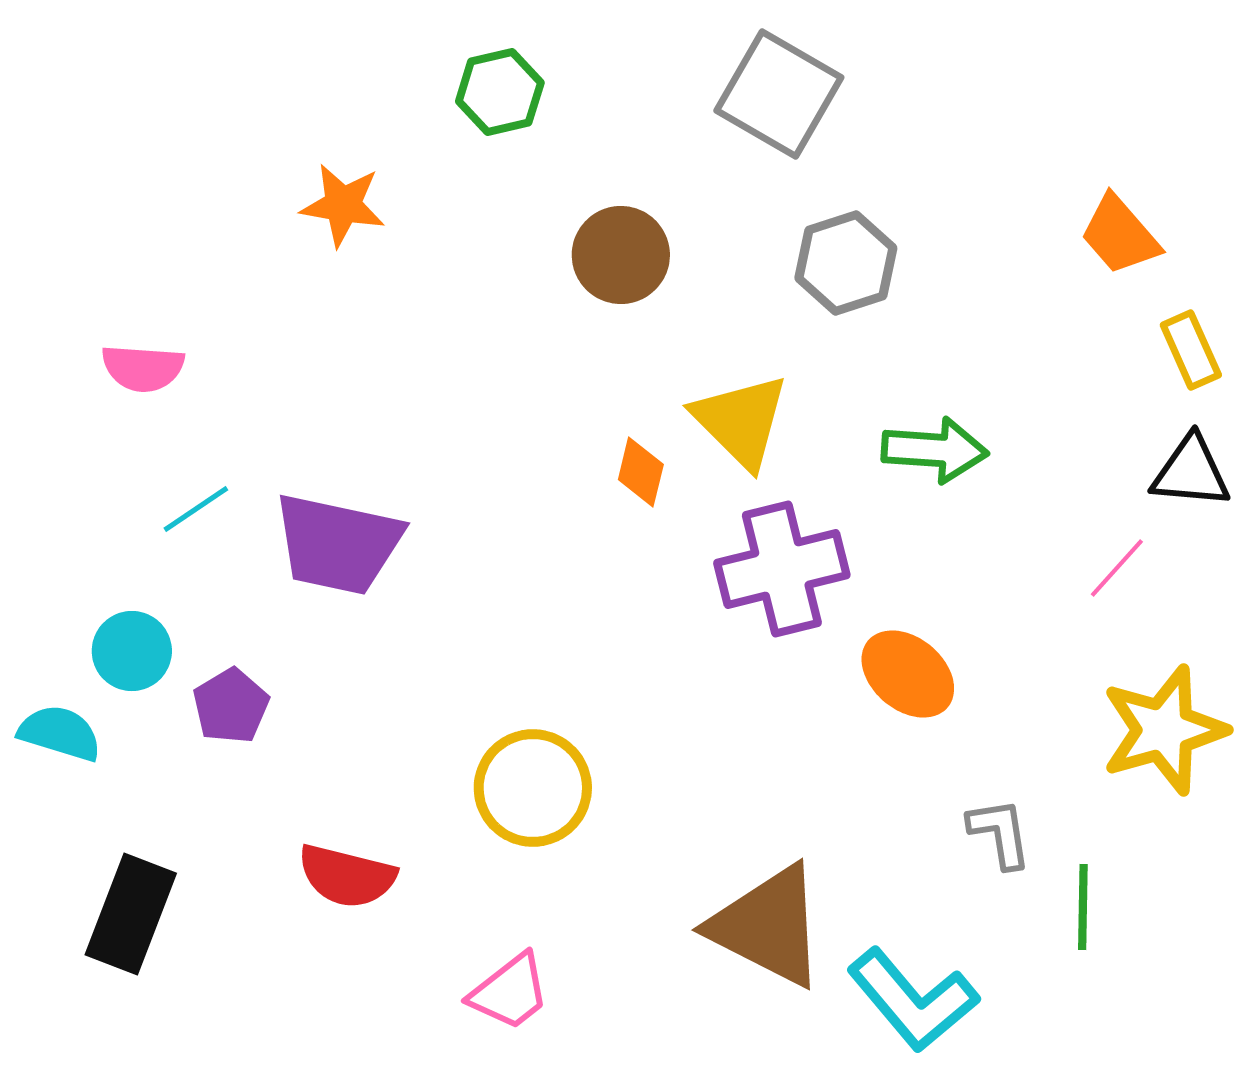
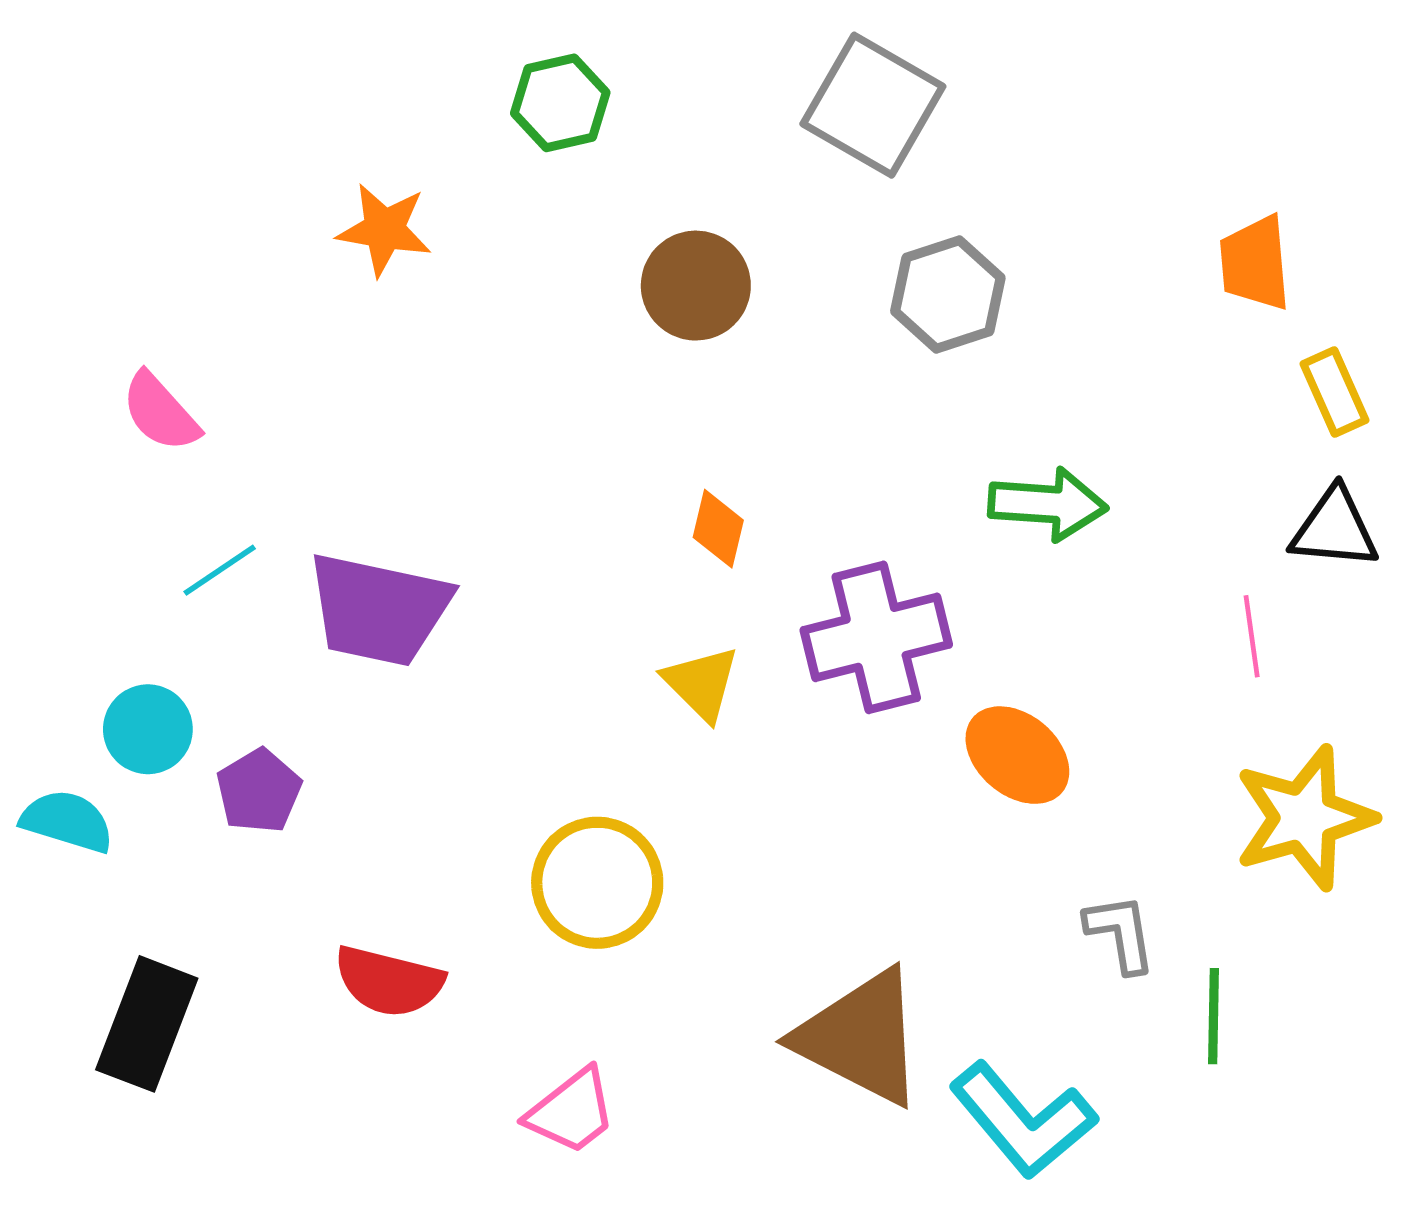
orange trapezoid: (1120, 235) -> (1255, 263), turned 36
pink semicircle: (143, 368) -> (160, 412), turned 44
yellow triangle: (741, 421) -> (701, 683), moved, size x0.7
pink line: (1117, 568) -> (1252, 636), turned -50

